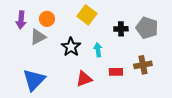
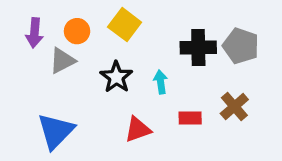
yellow square: (87, 15) -> (125, 25), moved
black cross: (121, 29) -> (198, 48), size x1.5
brown cross: (143, 65) -> (234, 107), turned -30

